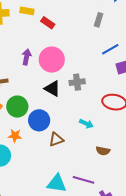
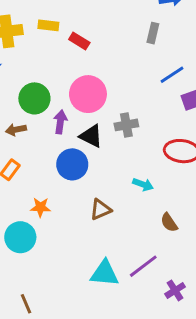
purple arrow: (27, 57) -> (60, 122), moved
green circle: (17, 107) -> (34, 98), moved
blue circle: (39, 120) -> (72, 164), moved
brown semicircle: (103, 151) -> (169, 223), turned 48
purple line: (84, 180) -> (143, 266), turned -50

